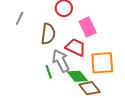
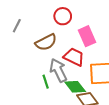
brown semicircle: (48, 34) -> (46, 42), turned 55

